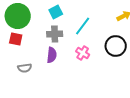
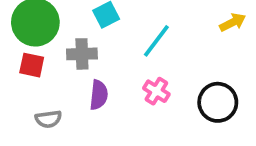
gray cross: (55, 34) -> (82, 54), moved
black circle: (116, 46) -> (218, 102), moved

